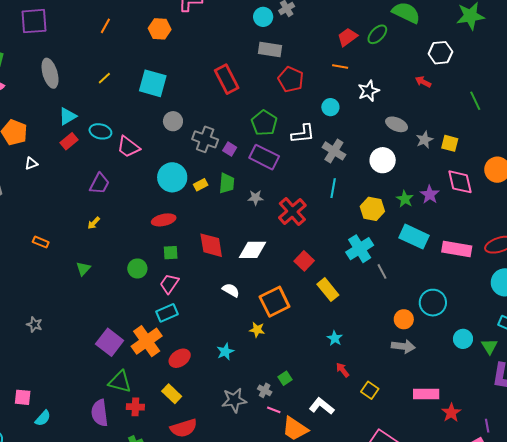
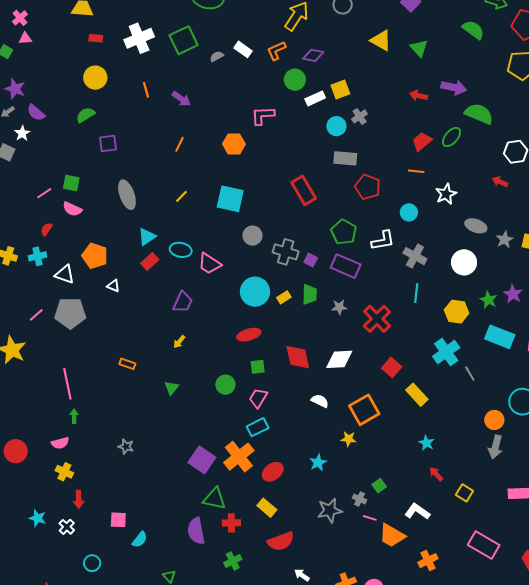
purple square: (34, 21) -> (108, 144), size x0.7
white triangle: (31, 163) -> (113, 286), turned 48
gray arrow: (403, 346) -> (495, 447), turned 100

